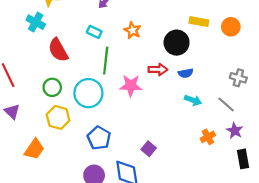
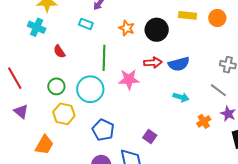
cyan rectangle: (94, 32) -> (86, 24), moved
black circle: (177, 43) -> (157, 30), moved
red semicircle: (58, 50) -> (59, 52), size x0.6
blue semicircle: (186, 73) -> (179, 64), size x1.5
cyan arrow: (193, 100) -> (181, 97), moved

